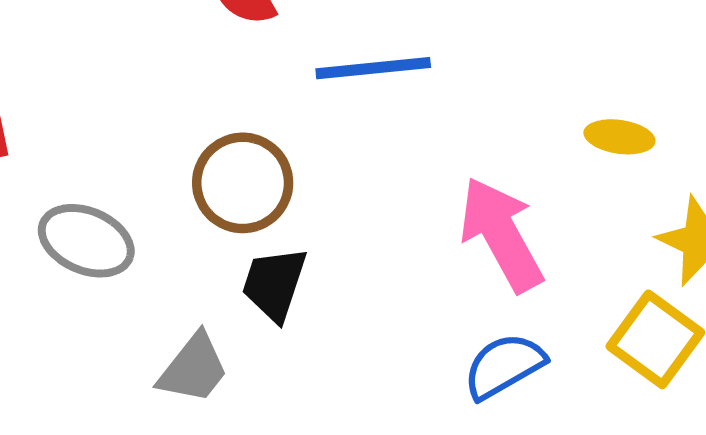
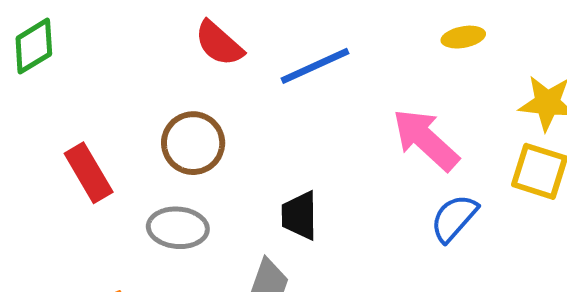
yellow ellipse: (619, 137) -> (463, 37), moved
brown circle: (243, 183) -> (193, 143), moved

